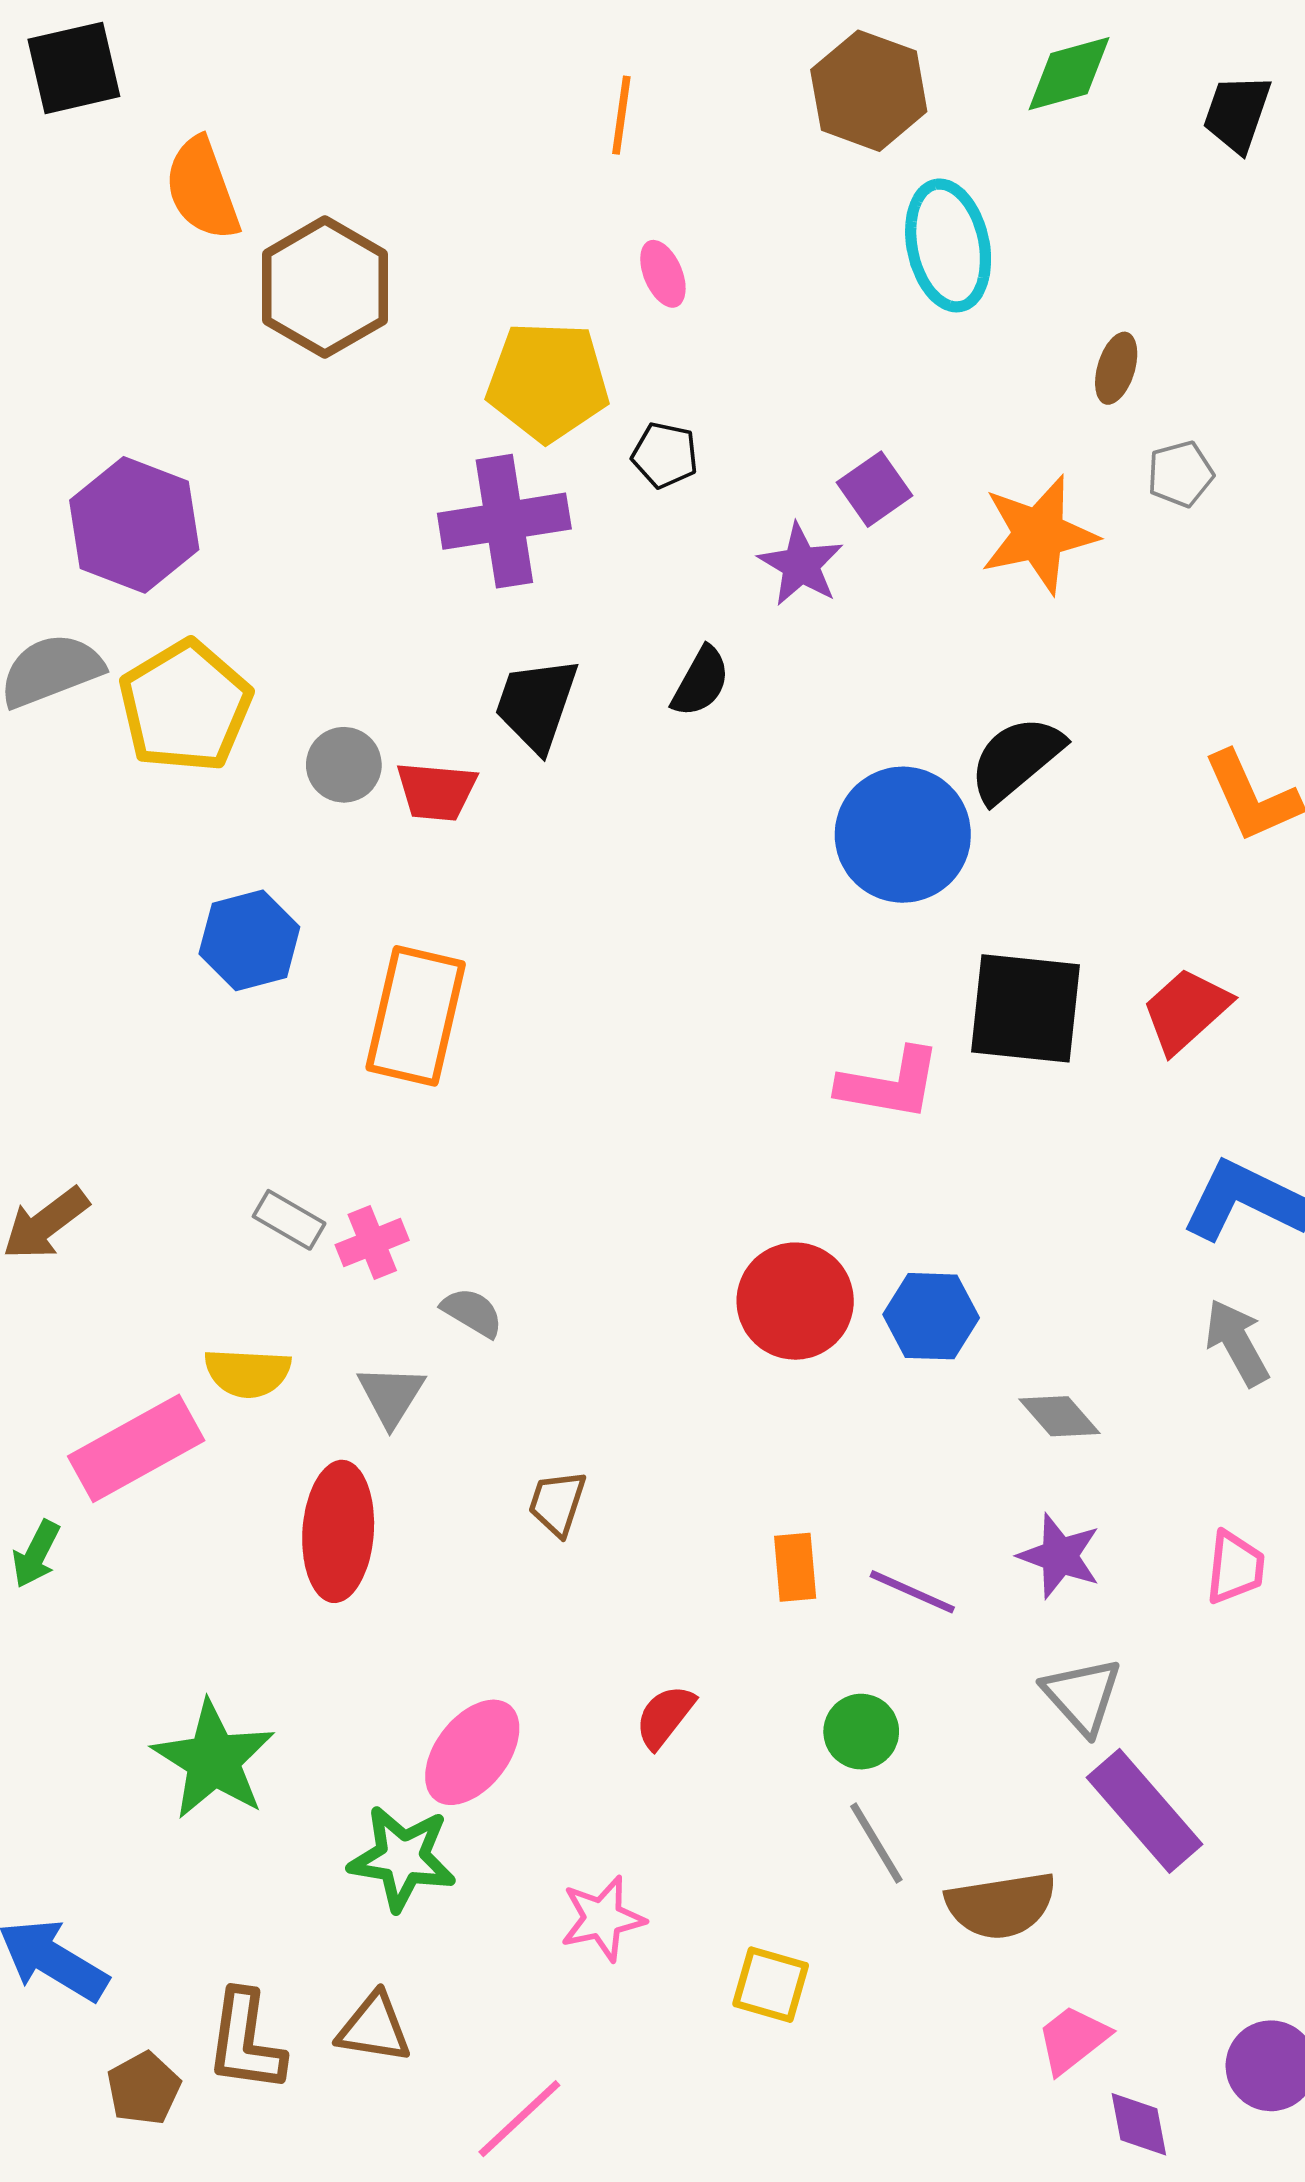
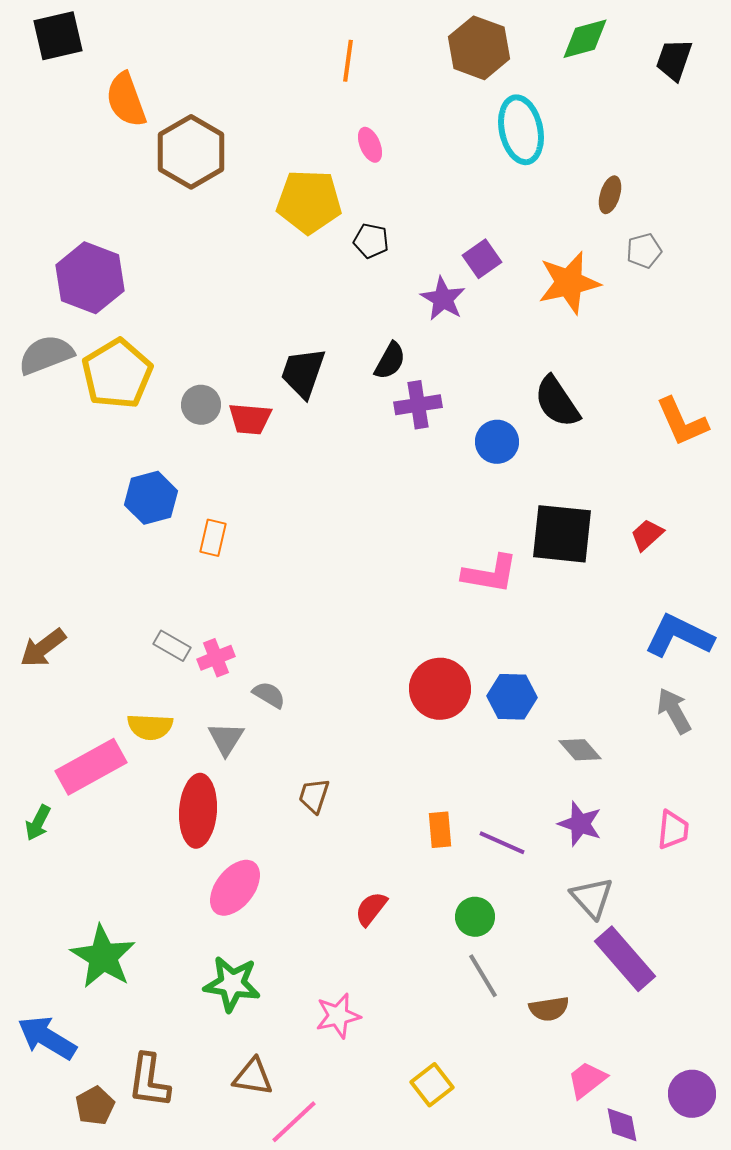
purple cross: (504, 521) -> (418, 405), moved, size x0.7
black semicircle: (1016, 759) -> (557, 402), turned -84
blue circle: (903, 835) -> (497, 442), size x0.6
red trapezoid: (1186, 1010) -> (647, 535), size x0.7
orange rectangle: (416, 1016) -> (213, 538), moved, size x0.5
pink ellipse: (472, 1752) -> (235, 888), moved
green star: (214, 1760) -> (103, 957), moved
brown semicircle: (1001, 1905) -> (549, 1009), size x0.7
yellow square: (771, 1985) -> (432, 1085), moved, turned 36
brown triangle: (374, 2028) -> (253, 1077), moved

